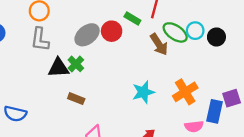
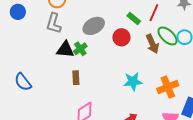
red circle: (112, 31) -> (121, 37), moved
brown rectangle: (76, 99) -> (76, 78), turned 56
blue semicircle: (15, 114) -> (23, 82), turned 30

